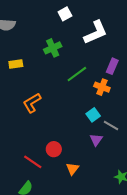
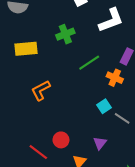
yellow rectangle: (16, 64) -> (26, 49), size x1.5
purple triangle: (96, 140) -> (100, 143), moved

